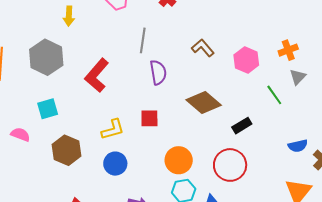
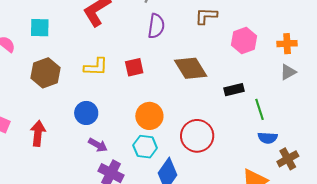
brown L-shape: (203, 48) -> (206, 16), turned -65
green line: (274, 95) -> (259, 109), moved
red square: (149, 118) -> (134, 67), turned -30
black rectangle: (242, 126) -> (234, 90), moved
blue circle: (115, 164) -> (86, 113), moved

